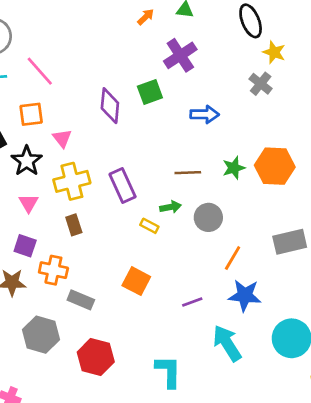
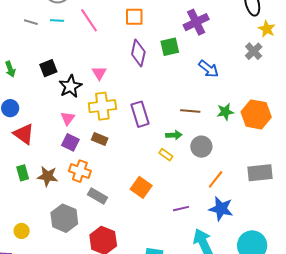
orange square: (31, 114) -> (134, 17), moved
blue arrow: (205, 114) -> (209, 69), turned 30
brown rectangle: (74, 225) -> (100, 139), turned -56
yellow rectangle: (149, 226) -> (166, 155), moved
purple square: (25, 246) -> (70, 142), moved

